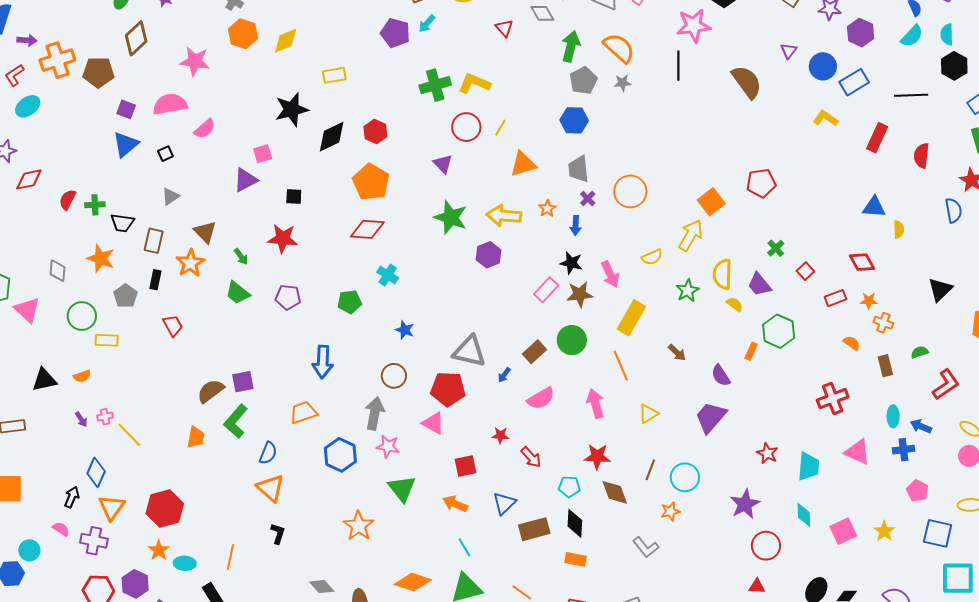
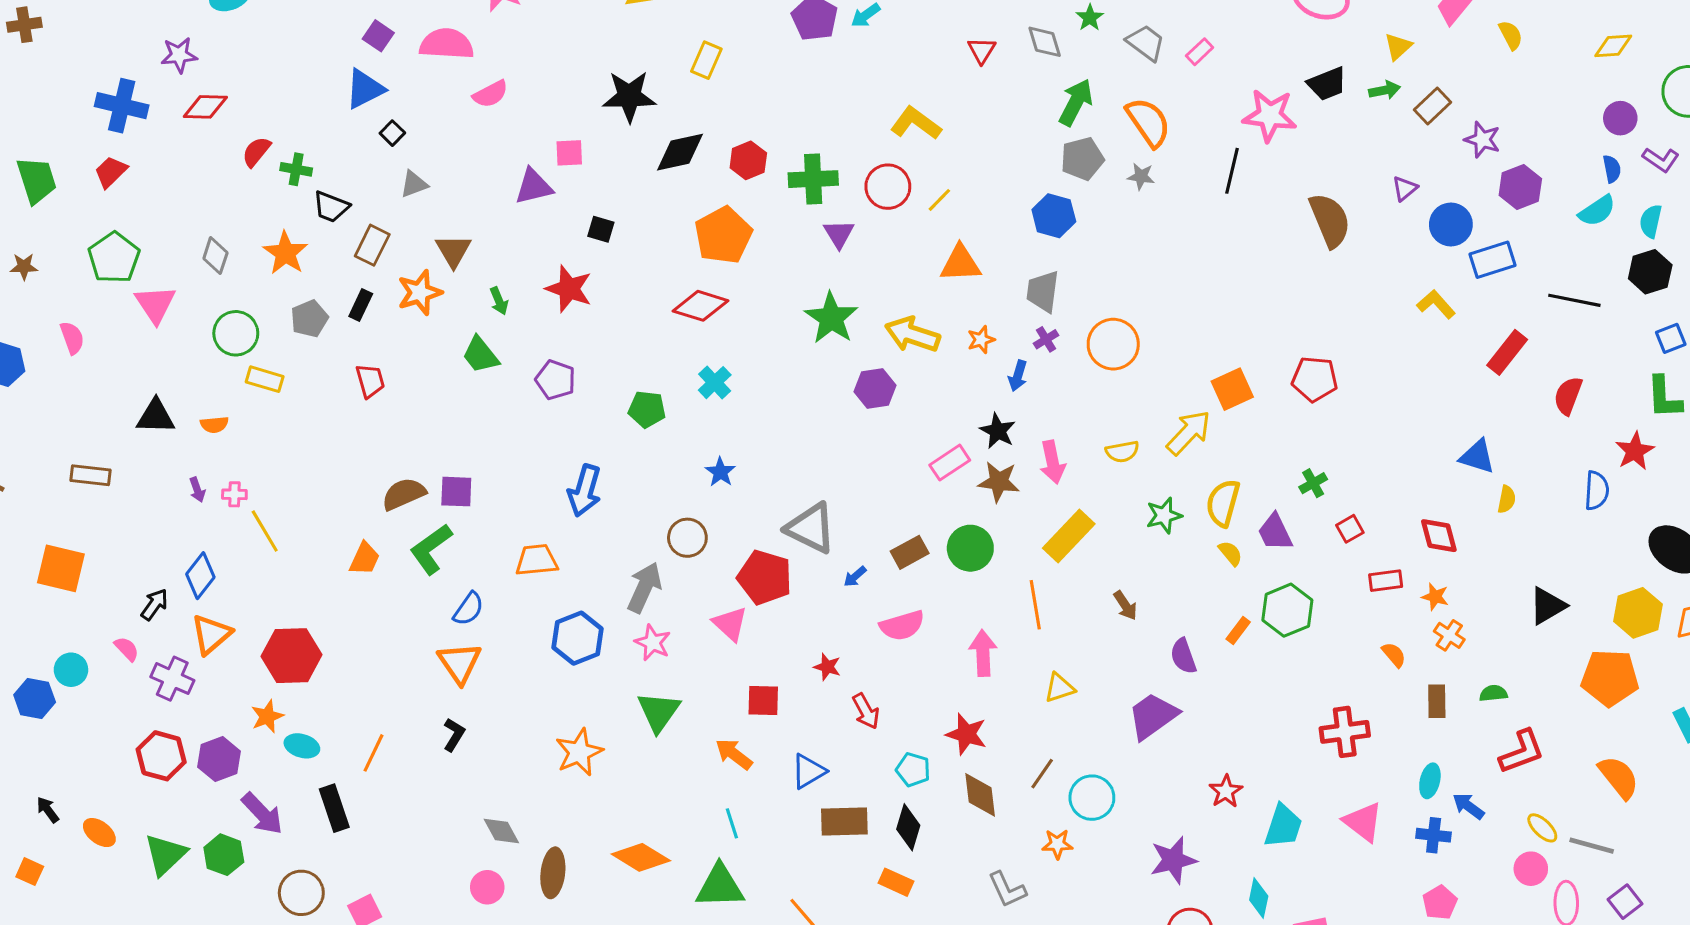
yellow rectangle: (334, 75) -> (706, 60), turned -70
green cross: (435, 85) -> (813, 179), moved
black square: (165, 154) -> (392, 133), moved, turned -35

